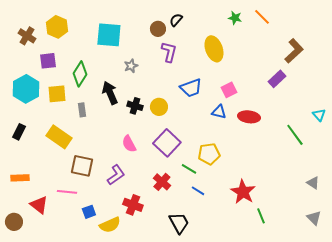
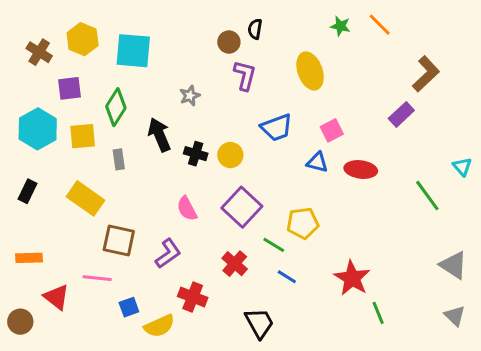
black semicircle: (176, 20) -> (255, 29), turned -32
cyan square: (109, 35) -> (133, 51), moved
gray triangle: (313, 183) -> (453, 265), size x1.5

